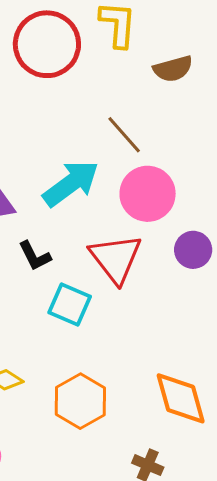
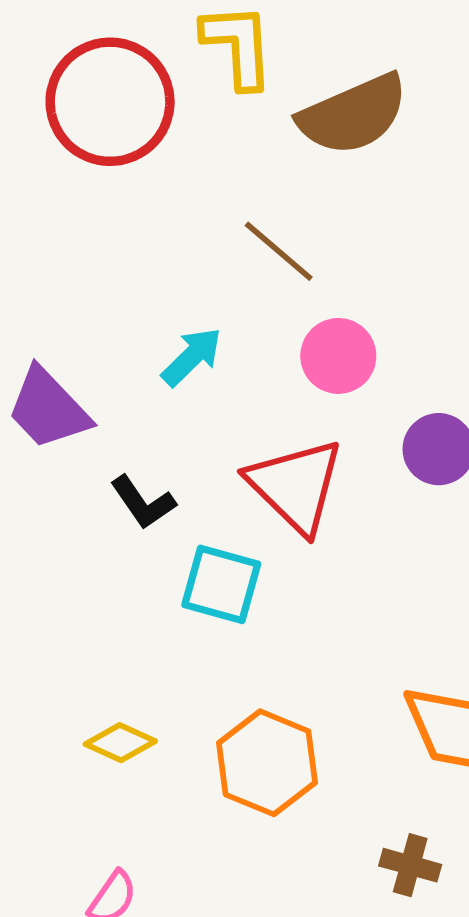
brown semicircle: (173, 69) -> (353, 115), size x1.5
cyan arrow: (71, 183) -> (192, 357), size x0.6
pink circle: (148, 194) -> (338, 356), size x0.7

